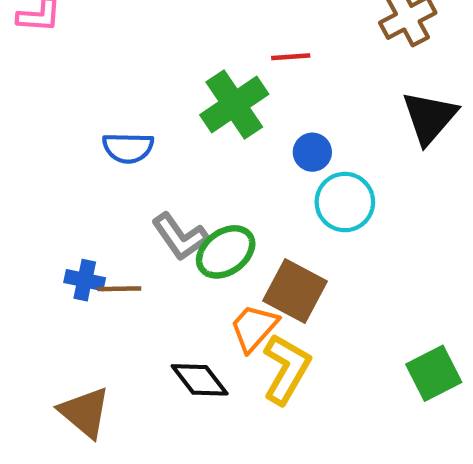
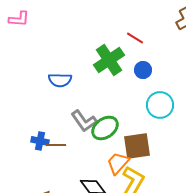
red line: (291, 57) -> (135, 38), turned 36
blue circle: (312, 152) -> (143, 70), moved
brown square: (295, 291) -> (137, 146), turned -36

